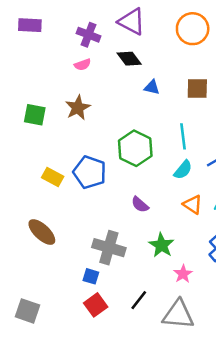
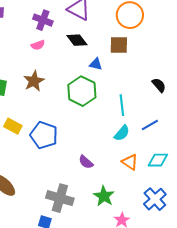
brown square: (197, 89) -> (119, 45), moved
green hexagon: (135, 148) -> (82, 91), moved
yellow rectangle: (53, 177) -> (13, 126), moved

